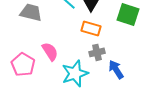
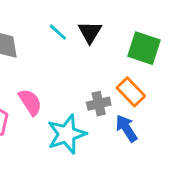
orange rectangle: (91, 28) -> (131, 92), moved, turned 30

